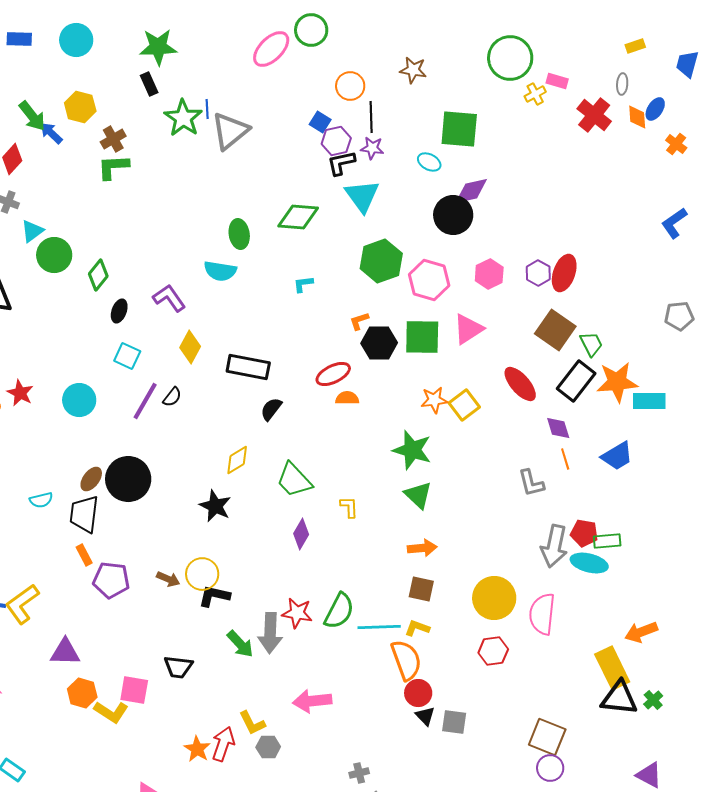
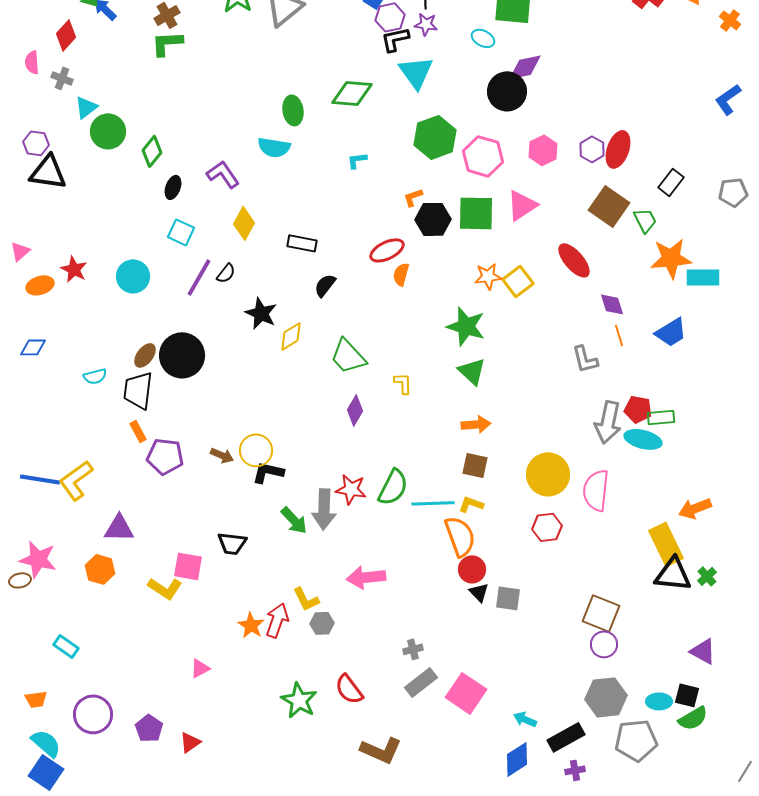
black rectangle: (248, 367) -> (302, 243), size x0.7
black rectangle: (576, 381) -> (671, 182), moved, size x0.7
orange semicircle: (347, 398) -> (401, 274), turned -75
black star: (215, 506) -> (261, 313), moved
orange hexagon: (82, 693) -> (100, 569), moved

